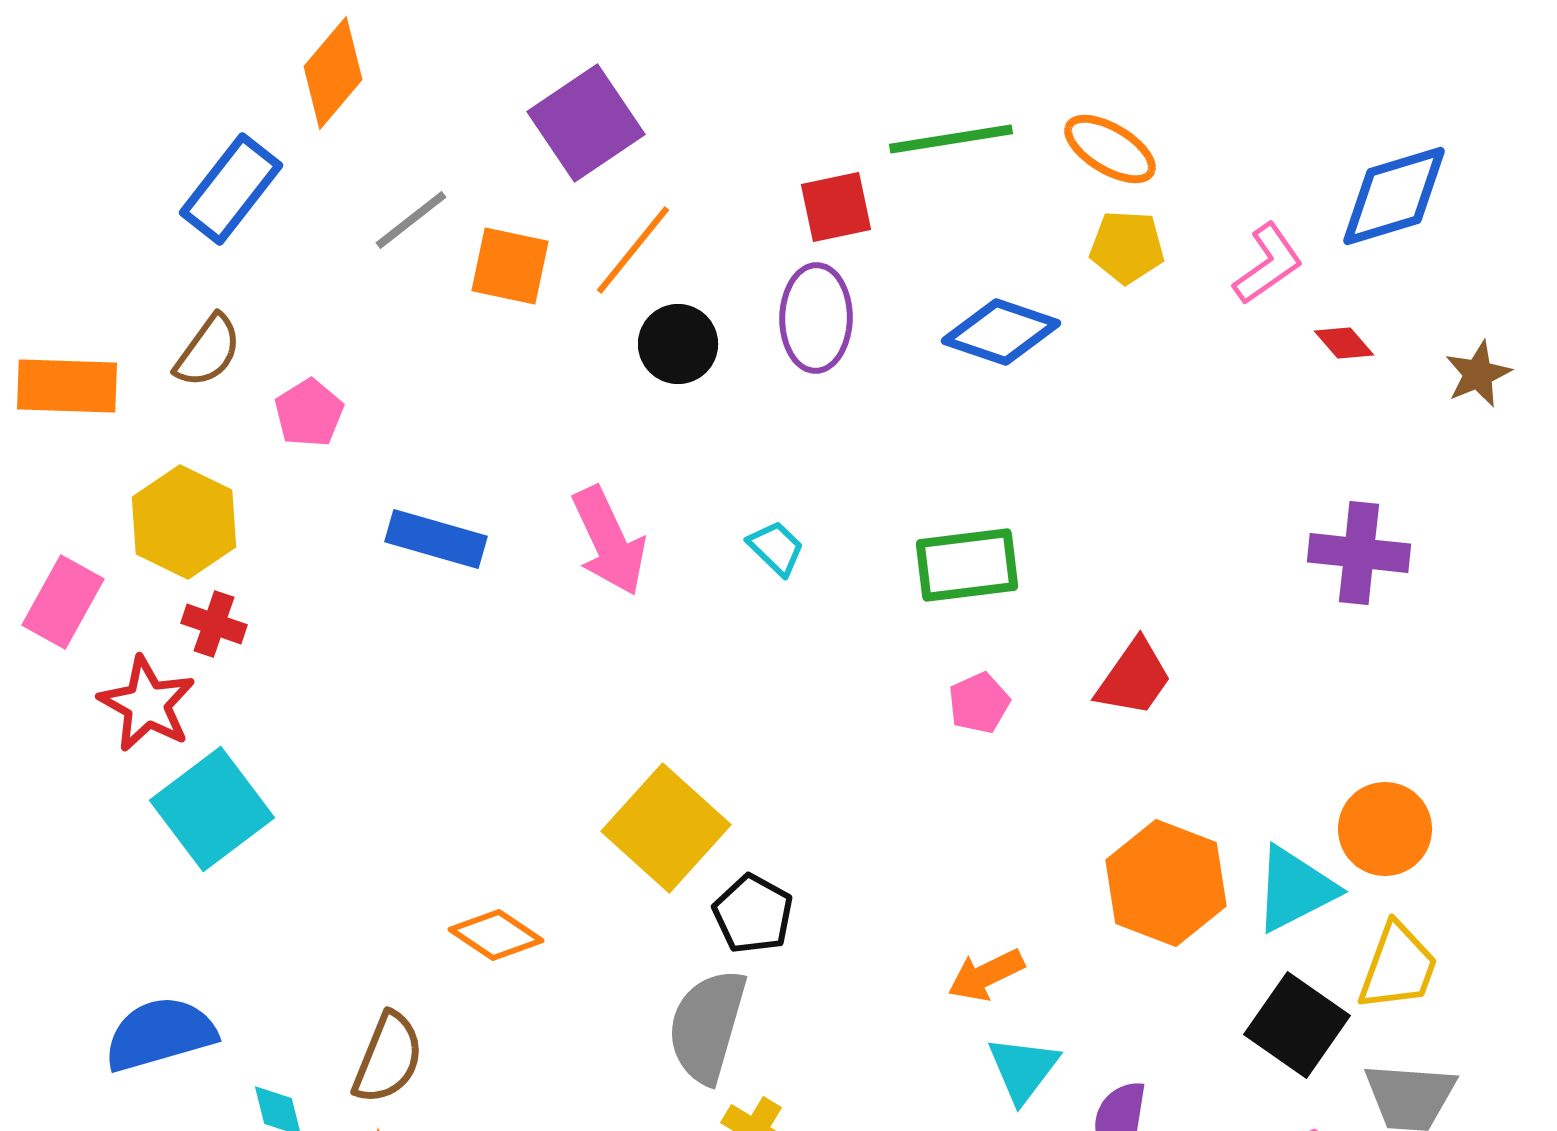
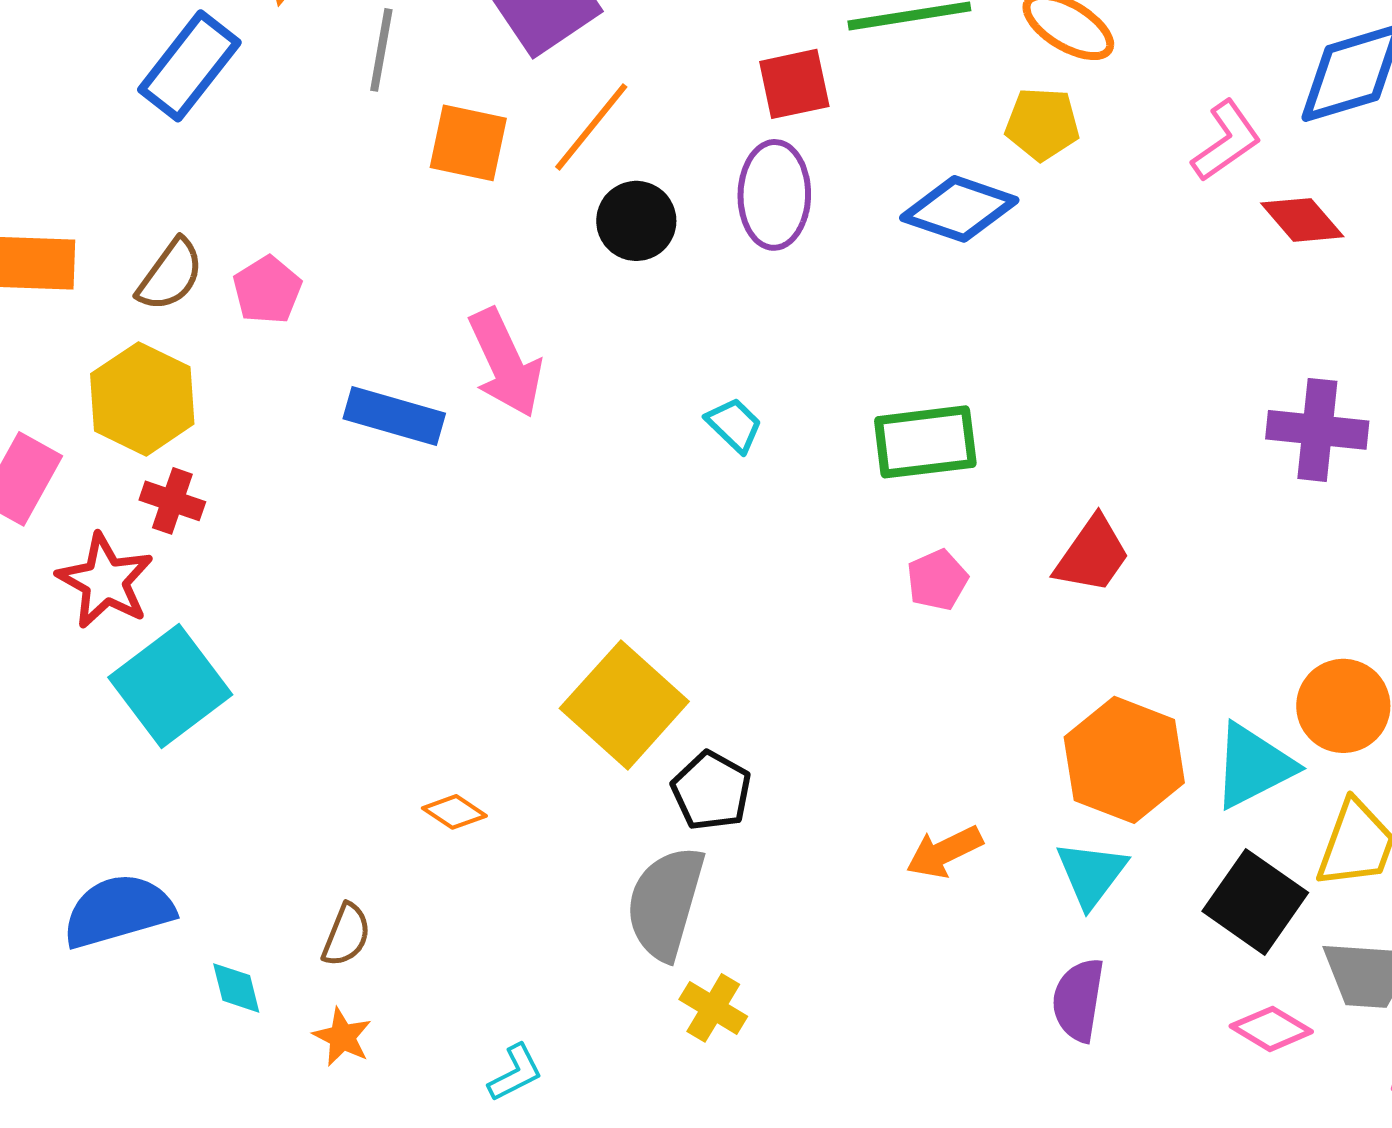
gray line: (411, 220) -> (381, 50), moved, turned -42
yellow pentagon: (1127, 247) -> (1042, 124), moved
red diamond: (1344, 343) -> (1302, 220), size x1.4
brown semicircle: (208, 351) -> (170, 275), moved
pink arrow: (609, 541) -> (505, 363), moved
orange diamond: (496, 935) -> (454, 812), size x0.7
brown semicircle: (388, 1058) -> (346, 935), size x0.7
cyan triangle: (1023, 1069) -> (1091, 874), moved

